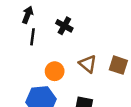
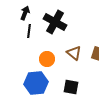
black cross: (64, 26) -> (55, 22), size x1.6

